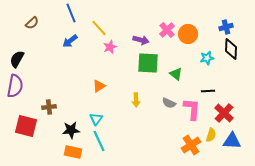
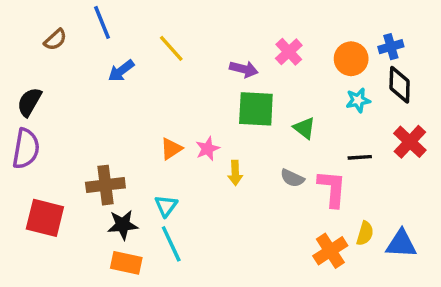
blue line: (71, 13) -> (102, 22), moved
orange circle: (188, 34) -> (351, 59), moved
pink star: (110, 47) -> (208, 149), moved
brown cross: (49, 107) -> (105, 185), moved, size x1.5
red cross: (224, 113) -> (410, 142), moved

